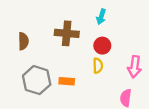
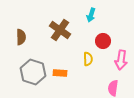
brown cross: (67, 33) -> (60, 30), turned 30
red circle: (102, 46) -> (103, 41), moved

